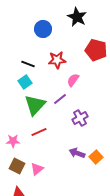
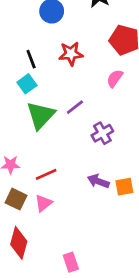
black line: (28, 64) -> (31, 59), turned 48
pink semicircle: (73, 80) -> (115, 78), moved
red line: (39, 132) -> (46, 174), moved
orange square: (96, 157) -> (124, 187), turned 32

